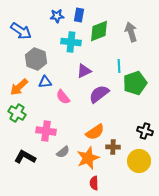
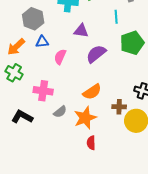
cyan line: (119, 66) -> (116, 17), moved
purple triangle: (84, 71) -> (81, 31), turned 35
pink semicircle: (63, 97) -> (60, 57), turned 63
brown cross: (113, 147) -> (119, 107), moved

